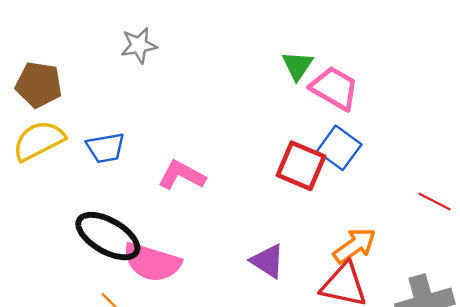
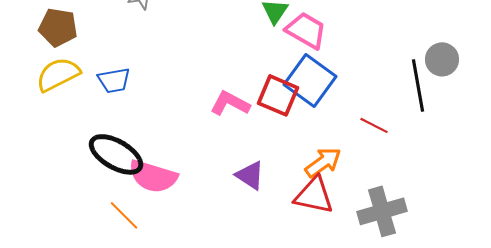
blue square: (339, 148) -> (310, 80), size x1.4
pink L-shape: (182, 175) -> (230, 103), moved
red line: (435, 201) -> (374, 125), moved

